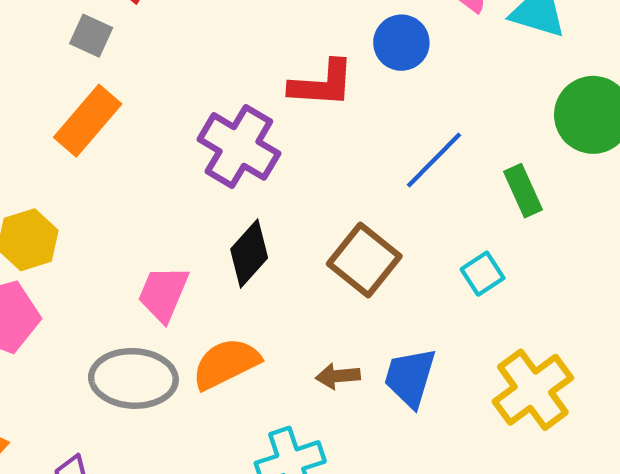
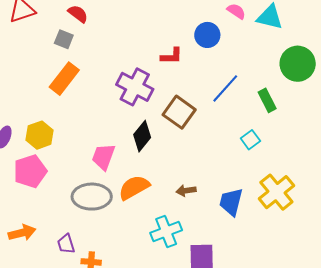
red L-shape: (322, 84) -> (172, 56), size x0.7
brown square: (364, 260) -> (179, 112), moved
blue trapezoid: (410, 377) -> (231, 202), moved

